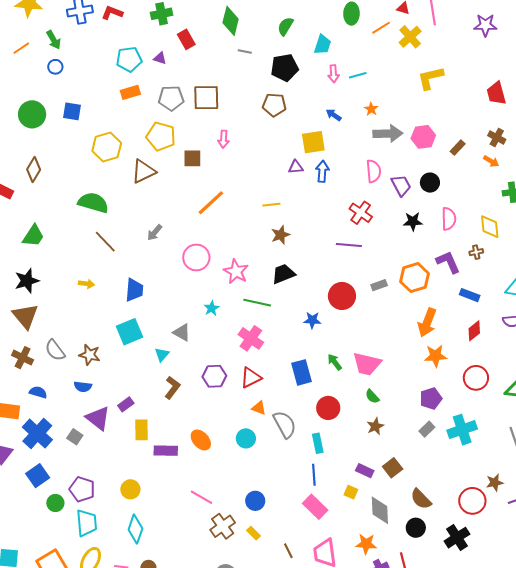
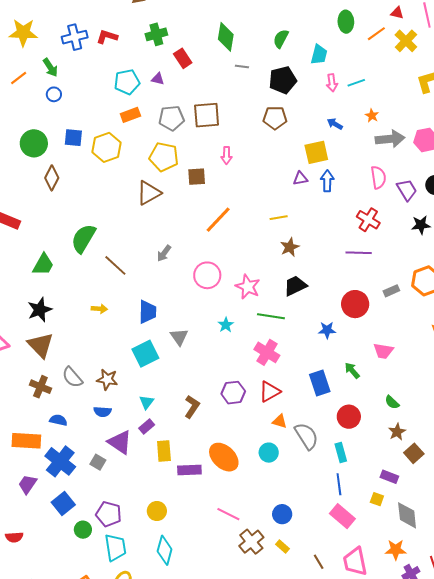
yellow hexagon: (107, 147) -> (106, 147), moved
brown diamond: (34, 169) -> (52, 178), moved
green semicircle: (93, 203) -> (83, 238), moved, turned -72
gray triangle: (182, 332) -> (179, 337), moved, turned 30
cyan triangle: (162, 354) -> (147, 402), moved
pink trapezoid: (367, 364) -> (383, 351), moved, size x0.7
orange ellipse: (201, 440) -> (224, 457), size x1.4
brown square: (393, 468) -> (414, 453), moved

